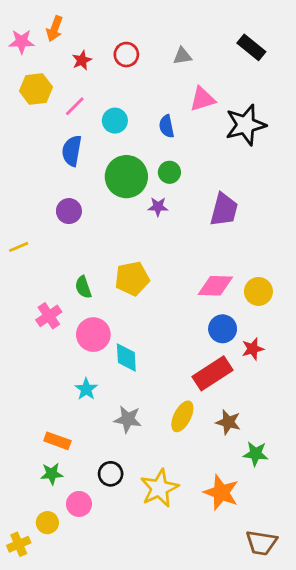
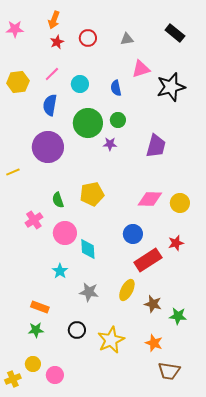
orange arrow: (55, 29) -> (54, 20), moved
yellow hexagon: (36, 89) -> (18, 82), moved
purple circle: (69, 211) -> (48, 147), size x1.8
blue circle: (223, 329) -> (133, 234), moved
brown star: (228, 422) -> (153, 304), moved
orange star: (221, 492) -> (154, 343), size x0.7
pink circle: (79, 504) -> (55, 375), moved
brown trapezoid: (261, 543) -> (169, 371), moved

